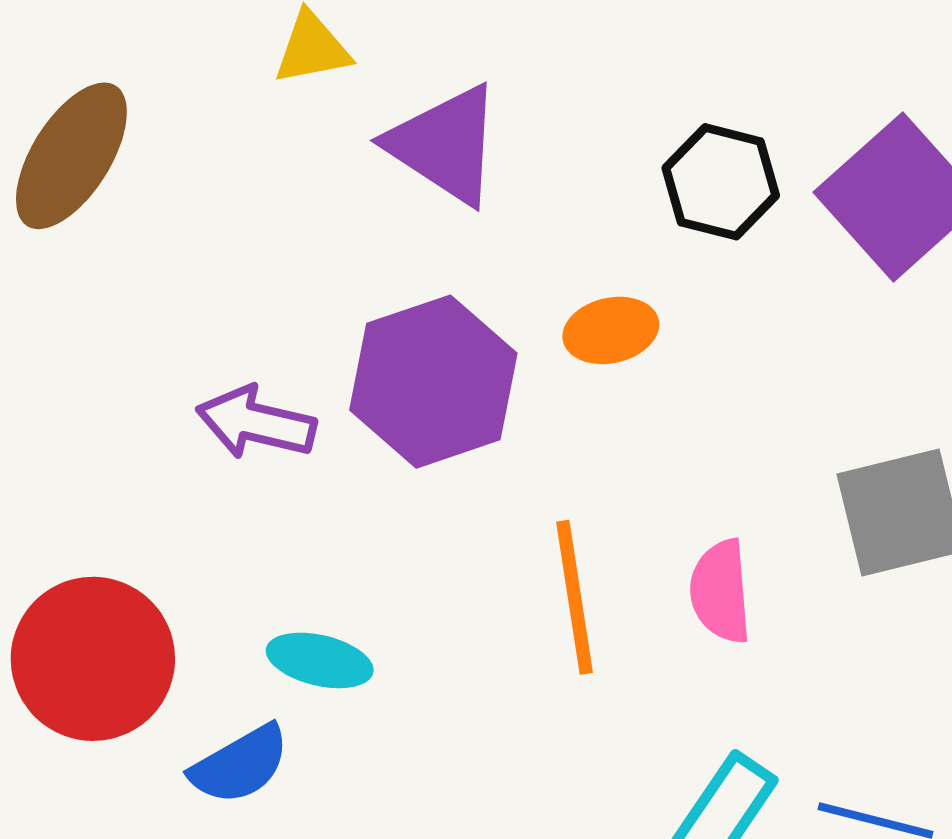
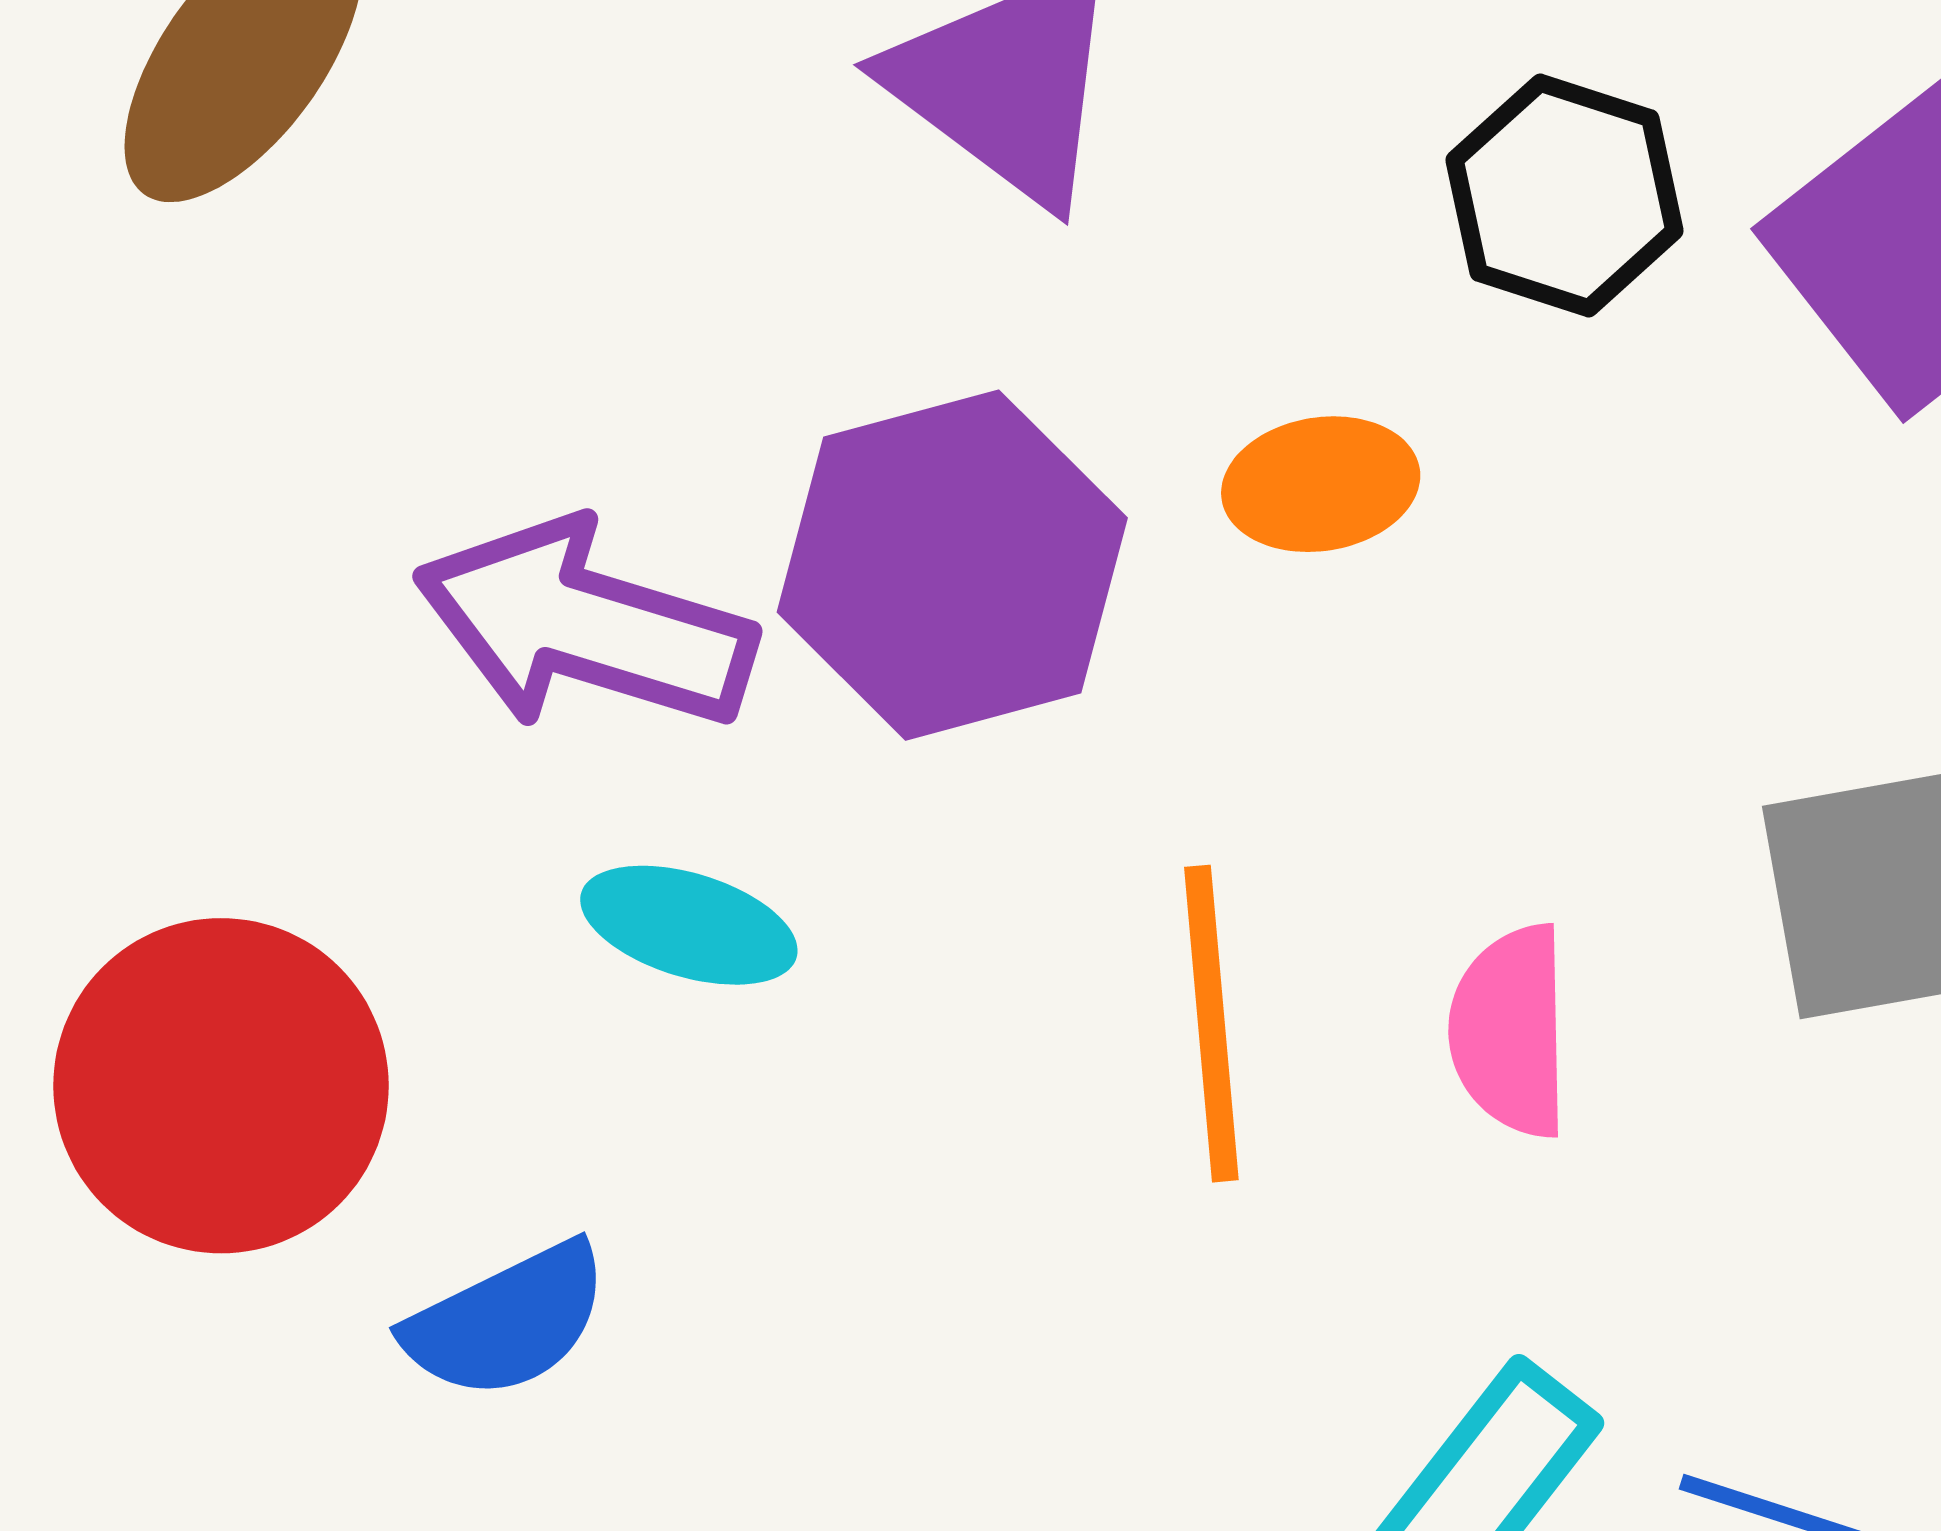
purple arrow: (256, 423) -> (585, 625), size x1.4
cyan ellipse: (320, 660) -> (689, 925), moved

